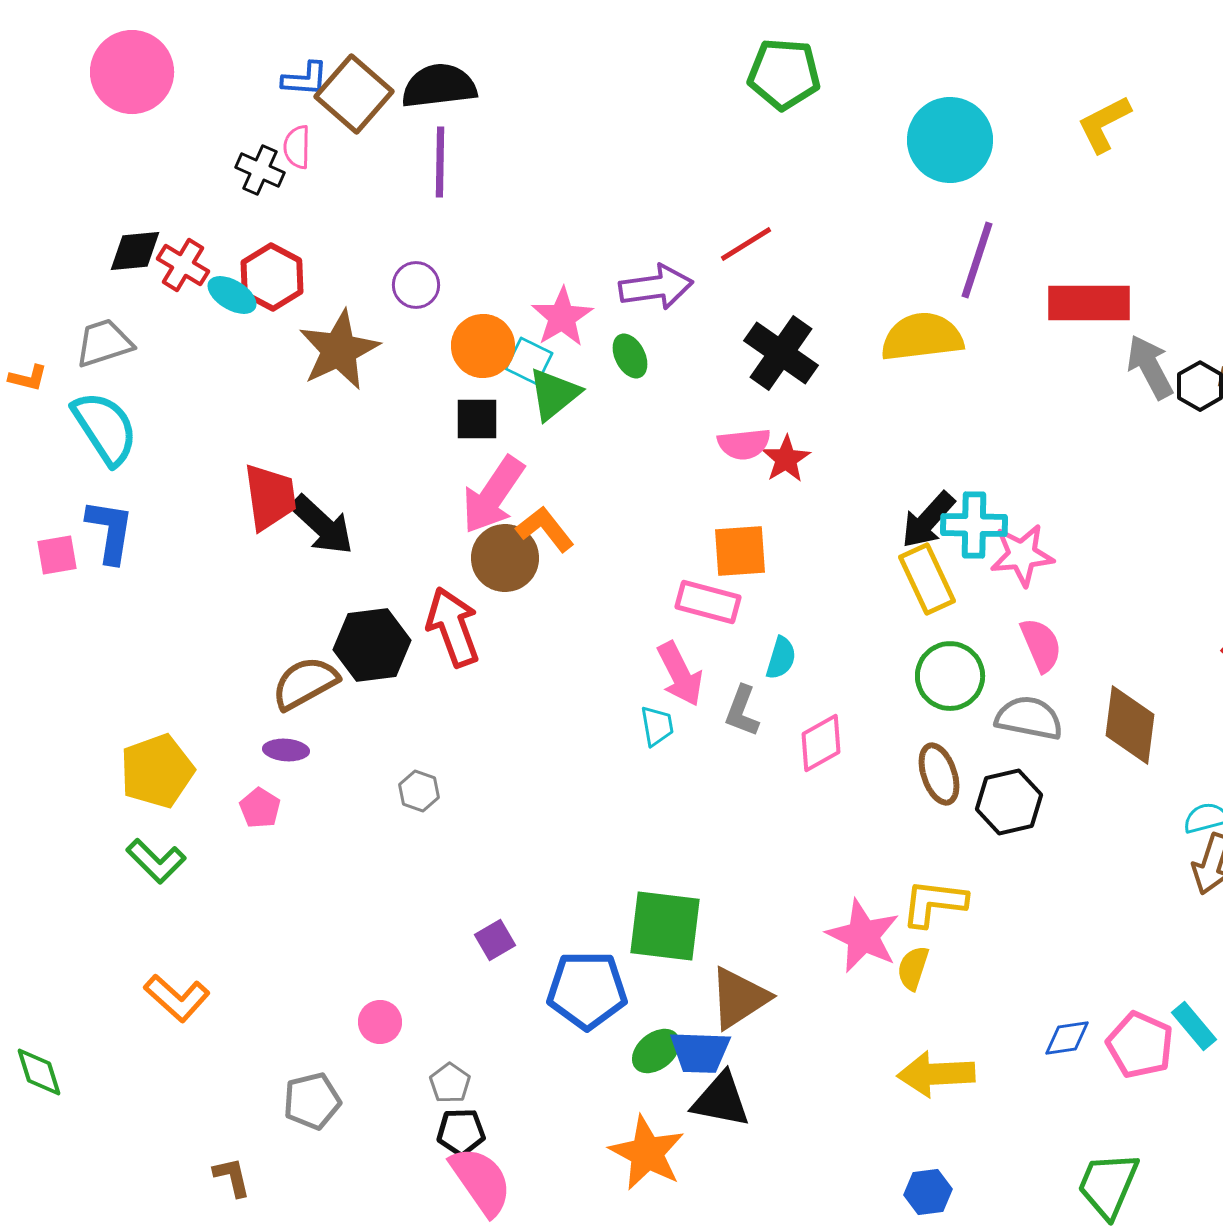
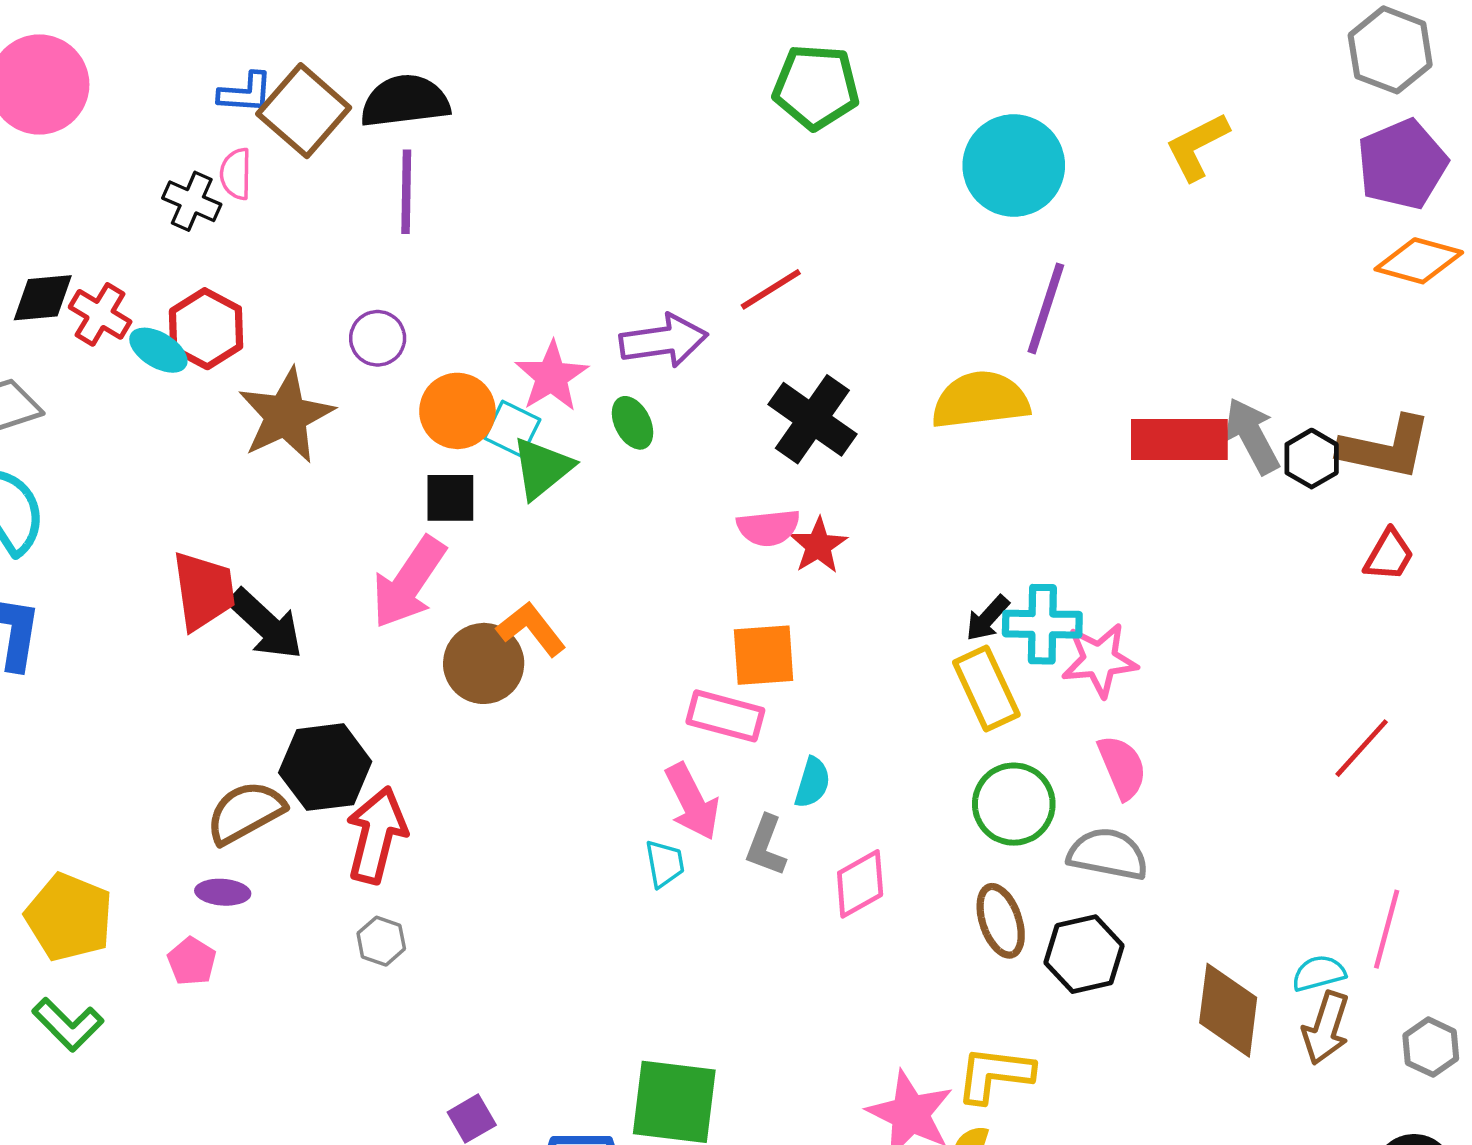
red rectangle: (1089, 303) -> (1179, 440), moved
pink arrow: (493, 495) -> (409, 582), moved
black arrow: (928, 520) -> (988, 618), size x0.7
red arrow: (453, 627) -> (376, 835), moved, turned 34
brown diamond: (1130, 725) -> (1228, 1010), moved
yellow pentagon: (157, 771) -> (69, 917), turned -30

